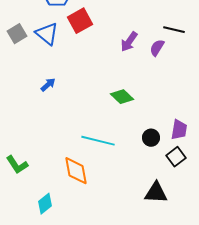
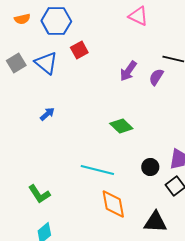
red square: (80, 21) -> (79, 50), size x0.7
green L-shape: (17, 165) -> (39, 194), moved
orange diamond: (76, 171) -> (113, 204), moved

